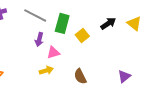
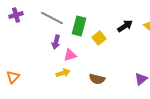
brown semicircle: (80, 76) -> (97, 79), turned -49

